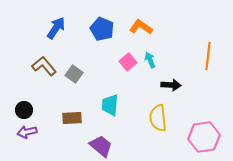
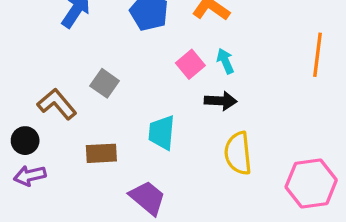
brown L-shape: (44, 66) -> (57, 104), moved
black arrow: (171, 85) -> (221, 101), moved

